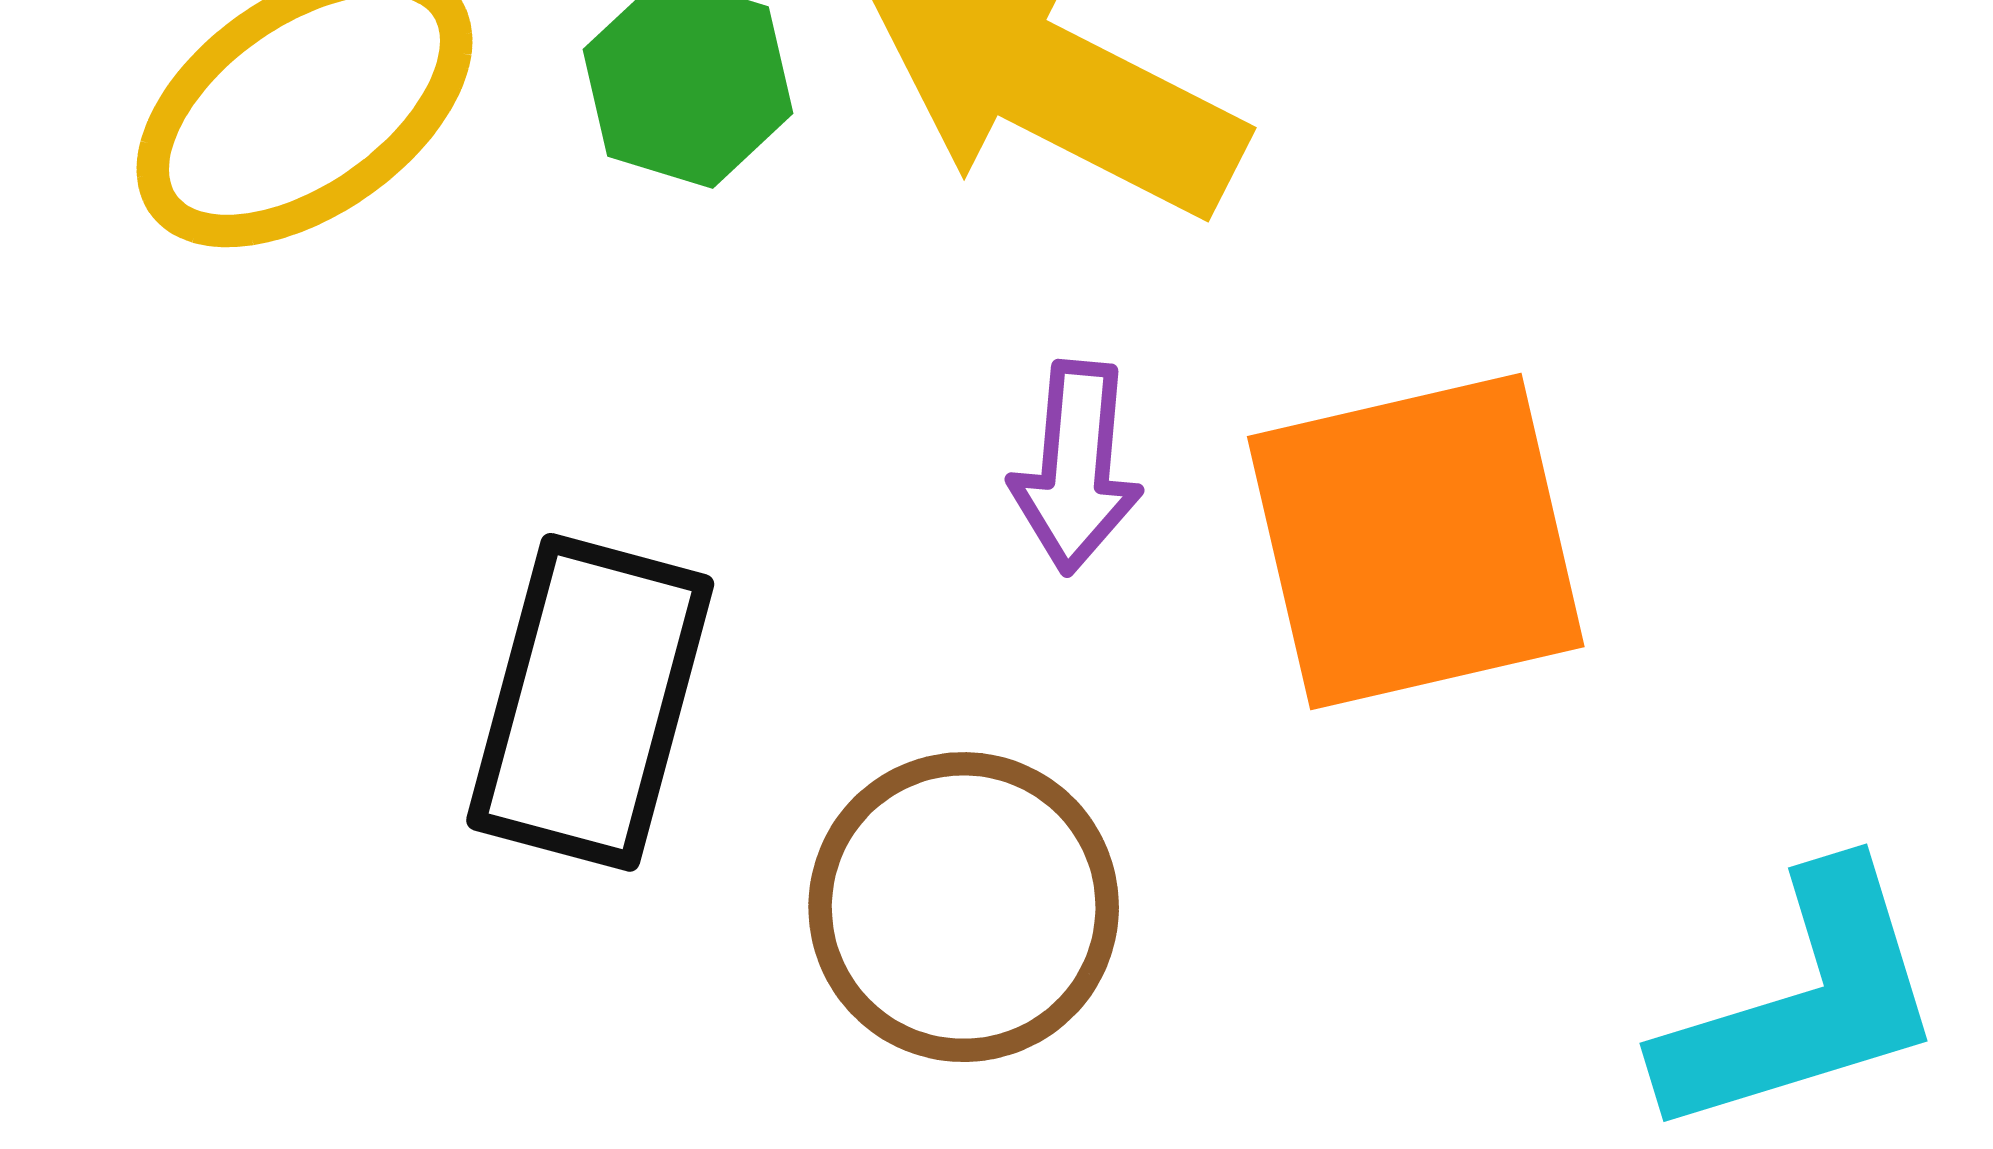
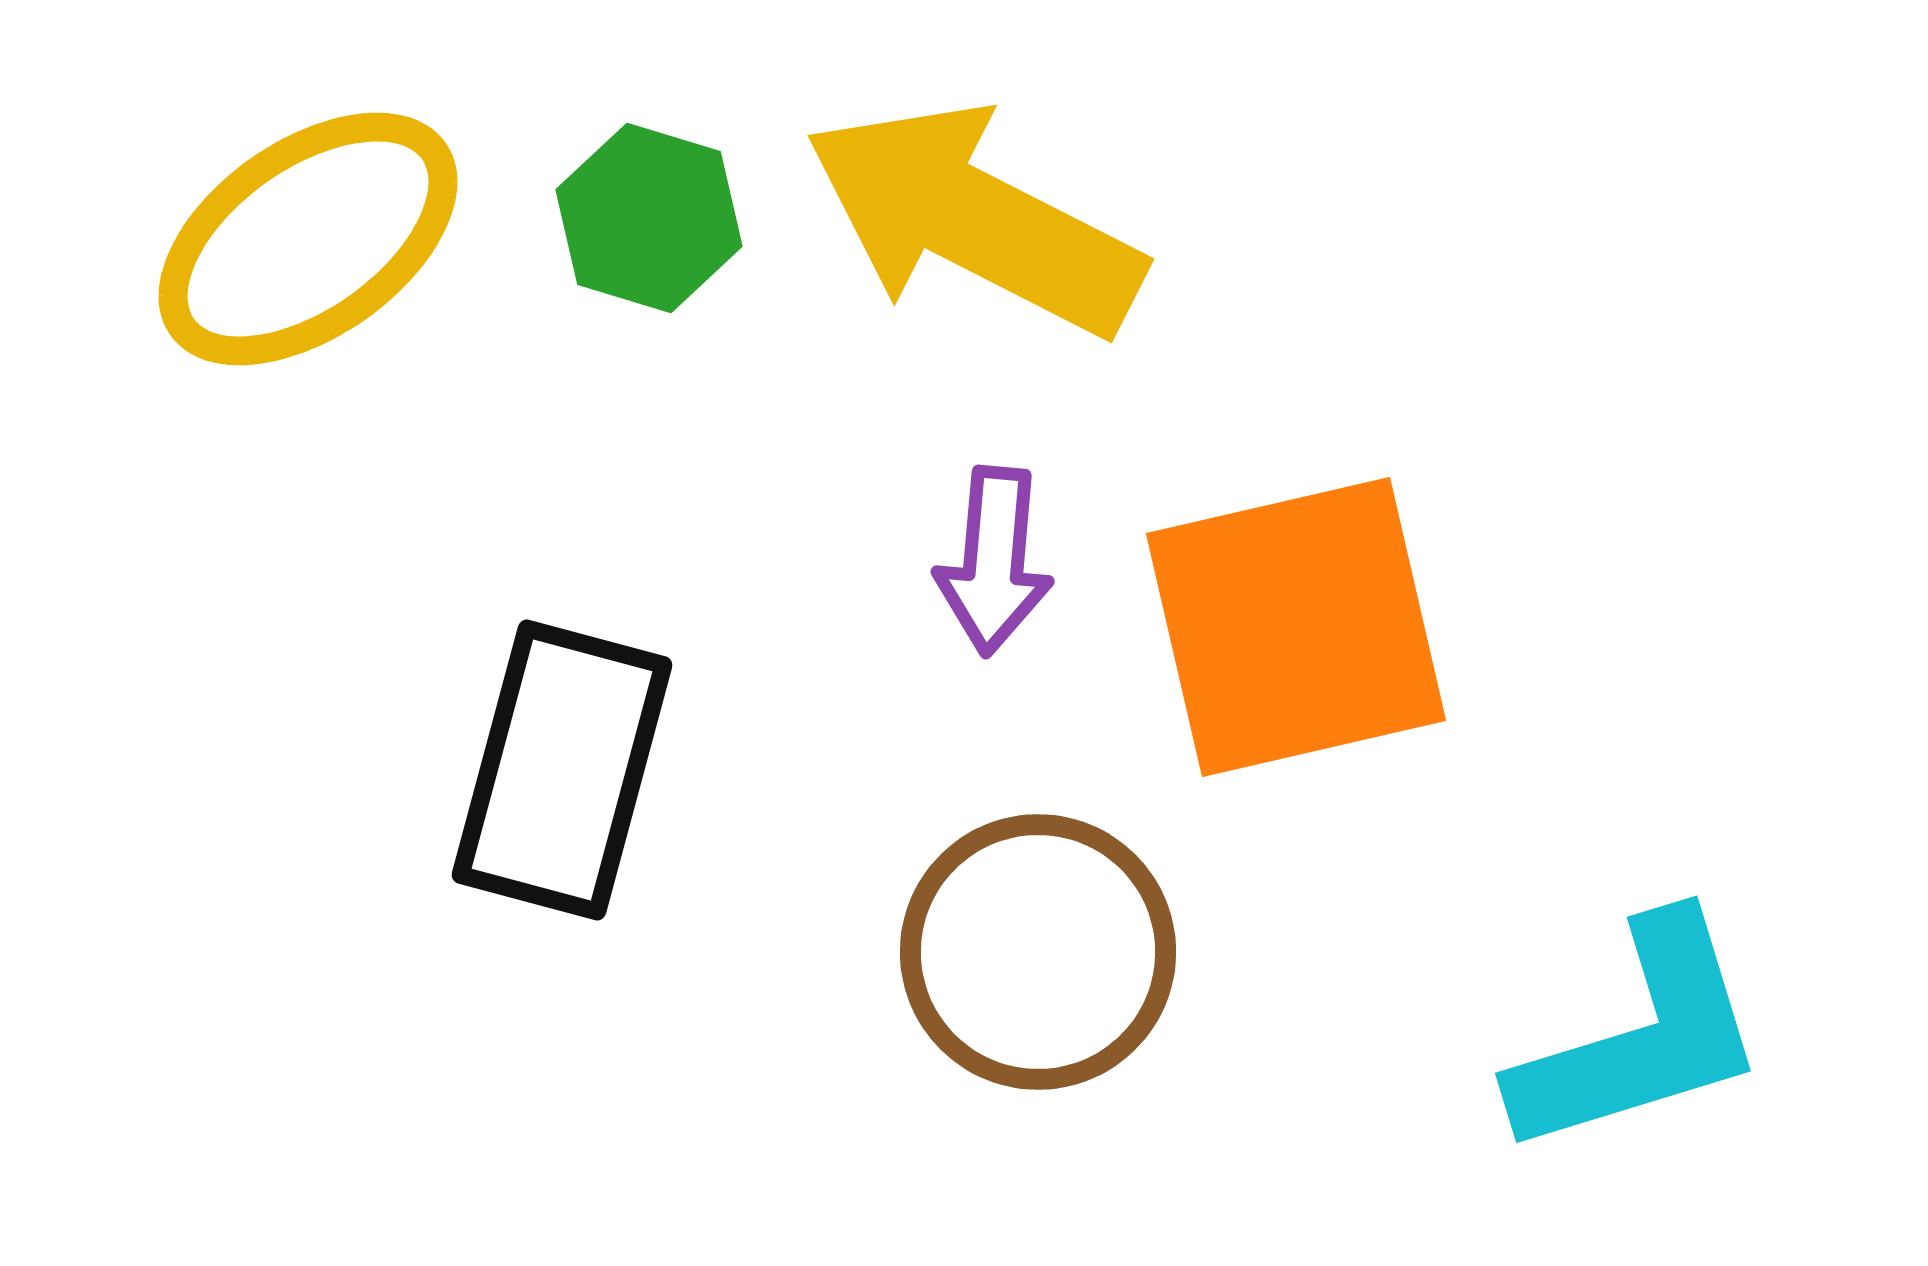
brown circle: (964, 907) -> (1038, 952), moved

